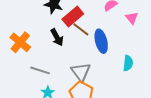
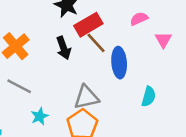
gray line: (40, 70) -> (19, 86), moved
gray triangle: (81, 72) -> (86, 97), turned 45

